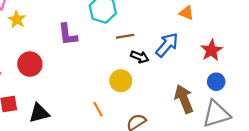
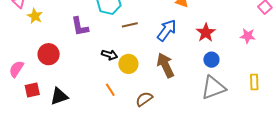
black arrow: (140, 57) -> (110, 55), moved
brown arrow: (184, 99) -> (165, 65), moved

